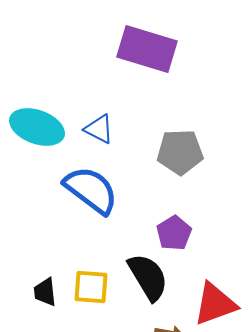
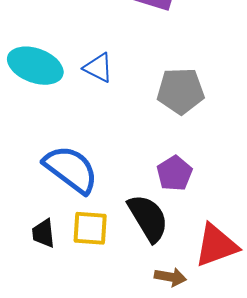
blue semicircle: (91, 190) -> (71, 169), moved

